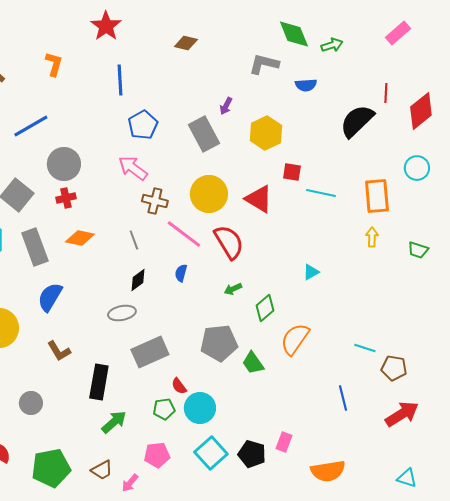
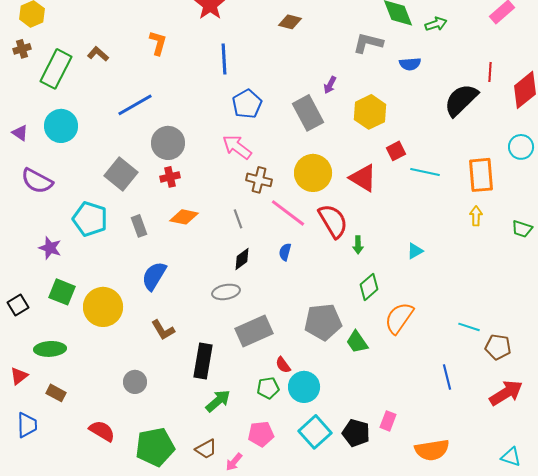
red square: (292, 172) -> (396, 151), turned -36
gray rectangle: (35, 247) -> (139, 226), size x0.6
green arrow: (233, 289) -> (358, 245), moved, turned -66

